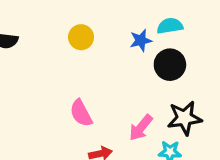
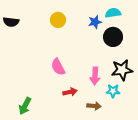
pink arrow: (141, 128) -> (95, 76), turned -36

